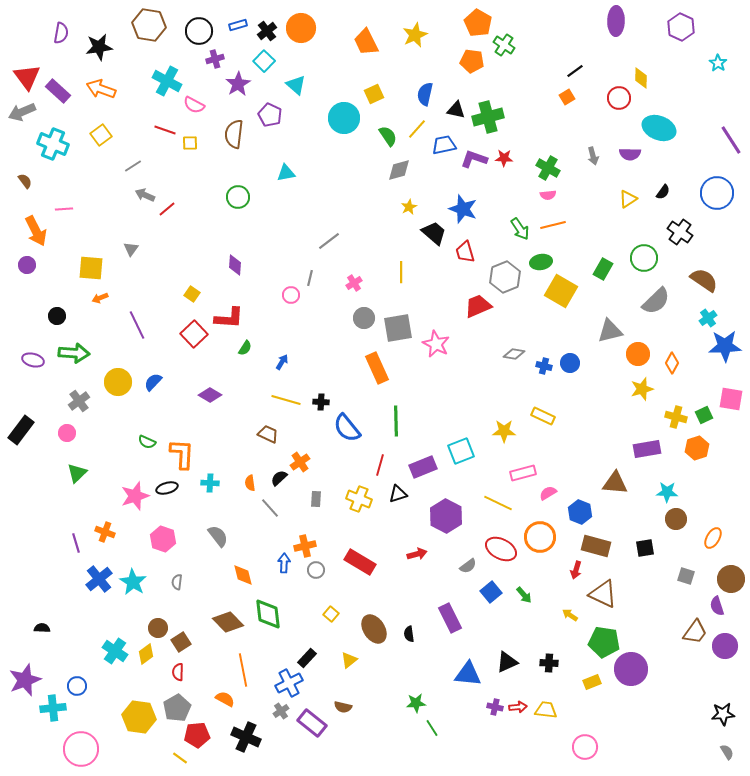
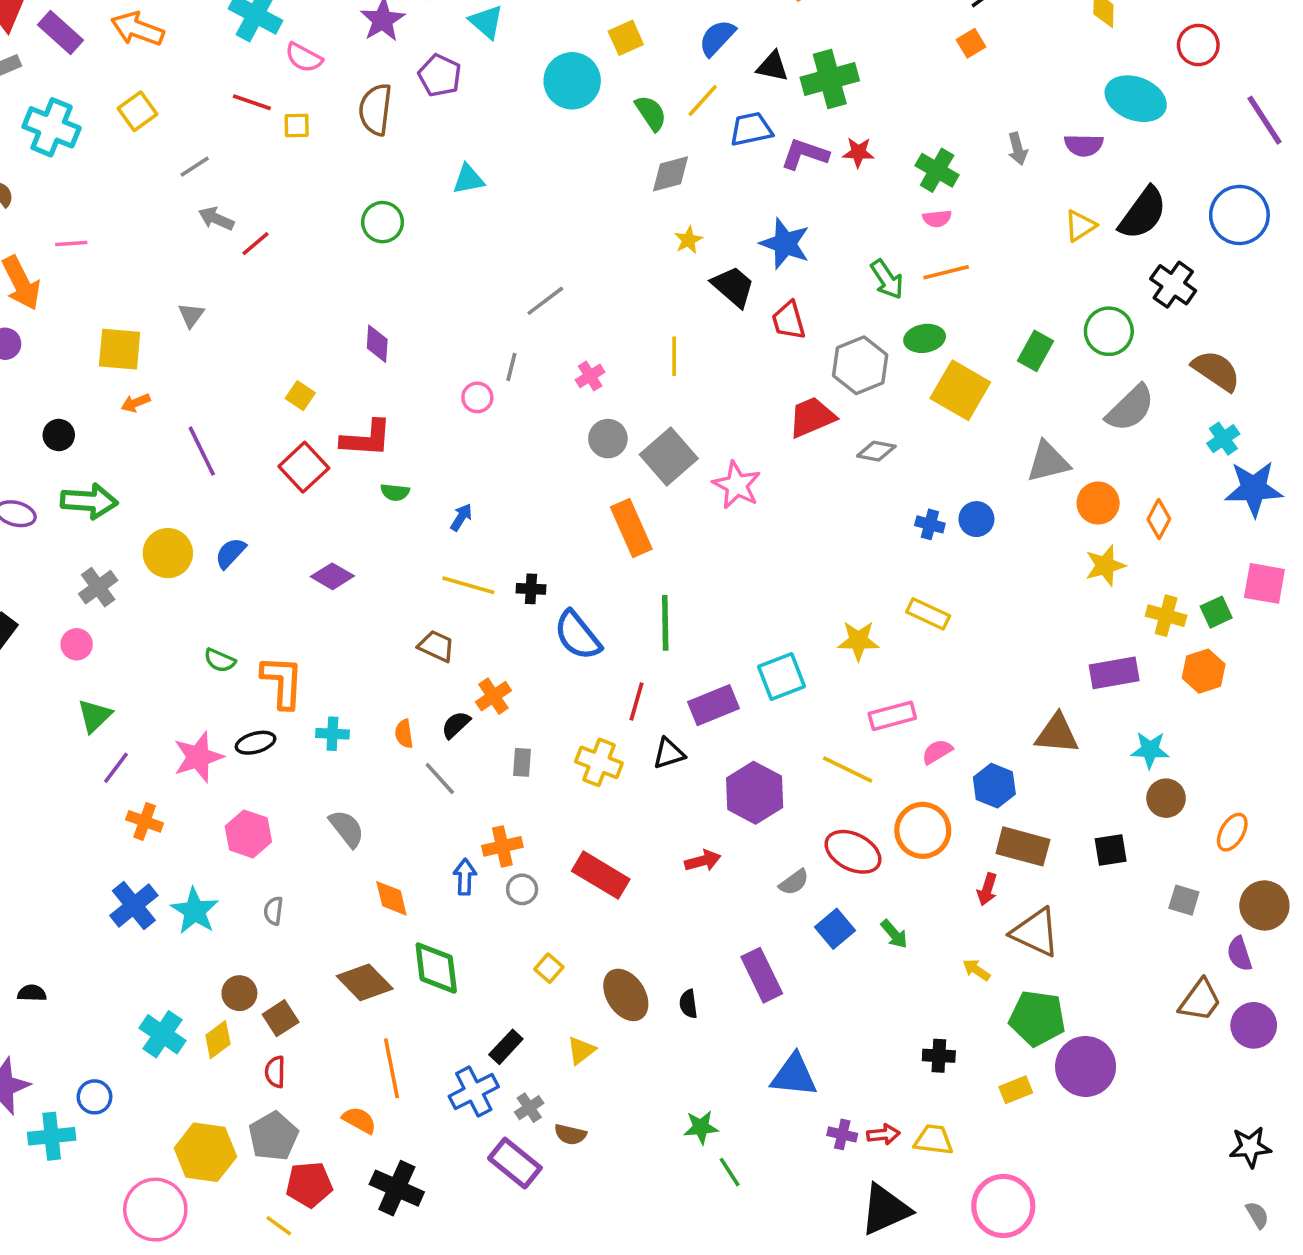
blue semicircle: (425, 94) -> (717, 38), turned 30
red circle: (619, 98) -> (1198, 45), moved
black semicircle: (663, 192) -> (1143, 213), size x2.0
gray square: (398, 328) -> (669, 456), turned -32
green semicircle: (245, 348) -> (395, 492), turned 63
gray diamond: (514, 354) -> (876, 451), moved
purple line: (76, 543) -> (116, 768), moved, turned 54
black triangle: (507, 662) -> (885, 1210), moved, size x1.4
gray cross: (281, 711) -> (529, 1108), moved
pink circle: (585, 747) -> (1003, 1206), size x1.4
pink circle: (81, 749) -> (155, 1210), moved

